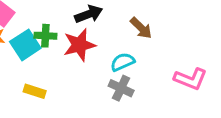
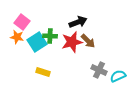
brown arrow: (141, 28) -> (88, 41), moved
cyan semicircle: (123, 62) -> (118, 76), moved

